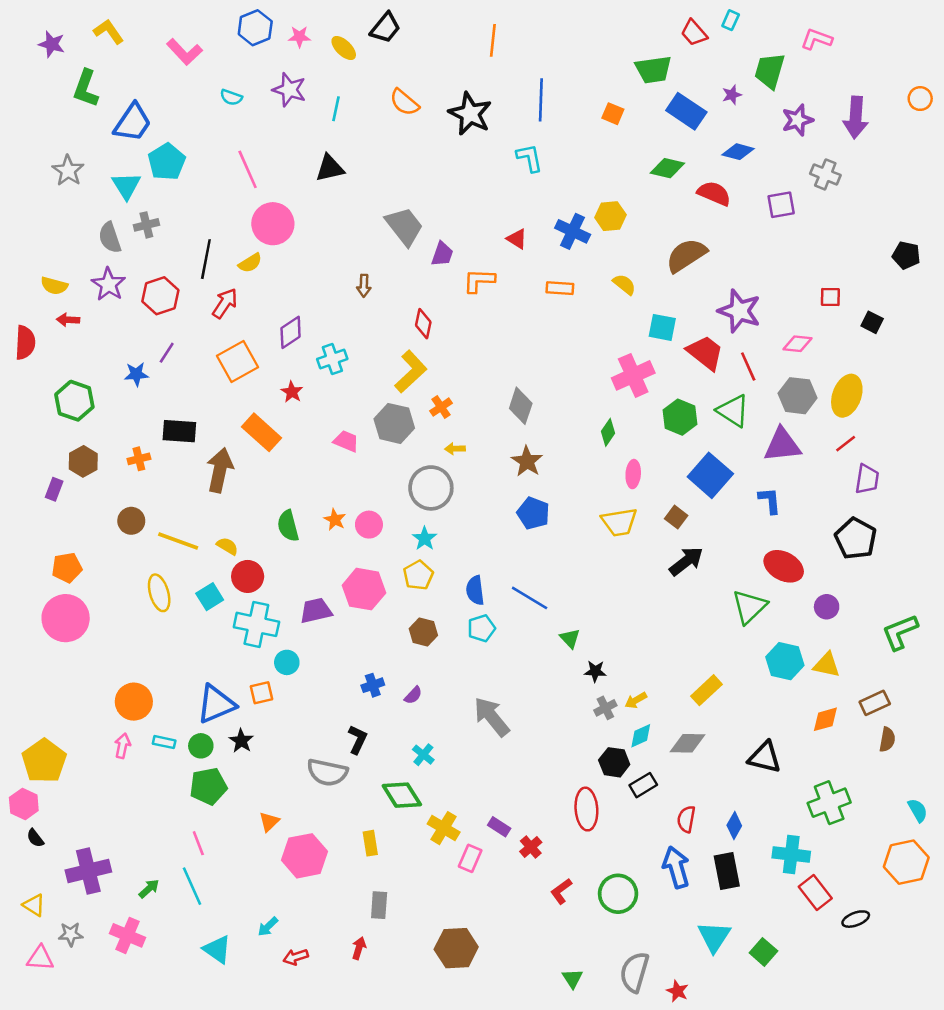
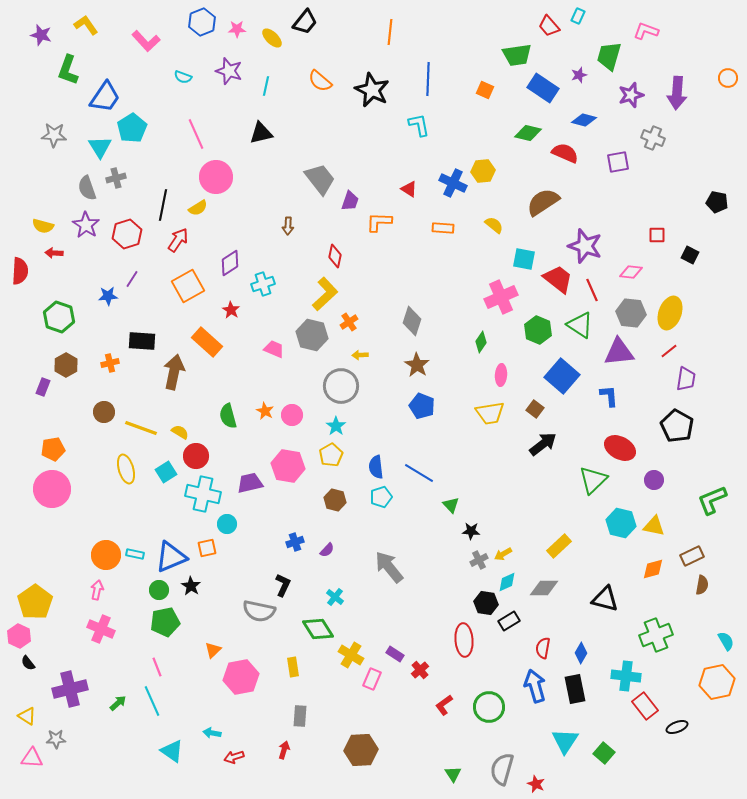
gray star: (68, 171) -> (54, 135), turned -30
cyan rectangle: (164, 742) -> (135, 554), moved
cyan arrow: (268, 927) -> (212, 733), turned 54
pink cross: (128, 935) -> (101, 629), moved

